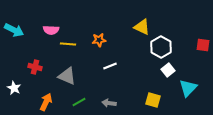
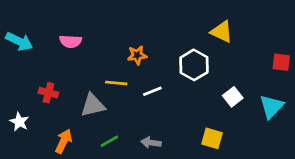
yellow triangle: (142, 27) -> (222, 32), moved
yellow line: (68, 44) -> (116, 83), moved
white hexagon: (161, 47) -> (194, 65), moved
gray triangle: (67, 76) -> (93, 105), turned -36
cyan triangle: (188, 88) -> (272, 107), moved

